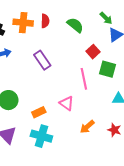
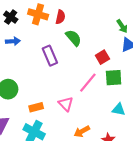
green semicircle: (75, 25) -> (74, 38), moved
green square: (108, 69) -> (114, 78), turned -30
pink line: (84, 79) -> (88, 83), turned 40

